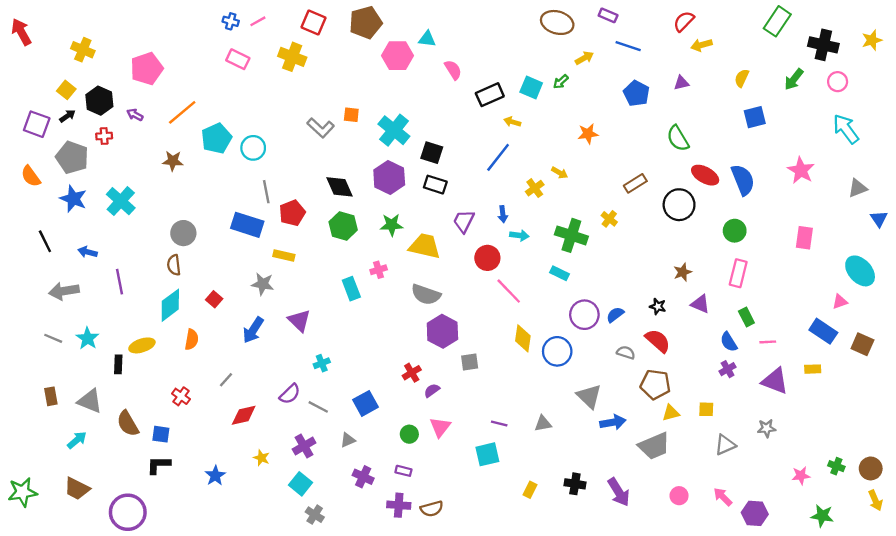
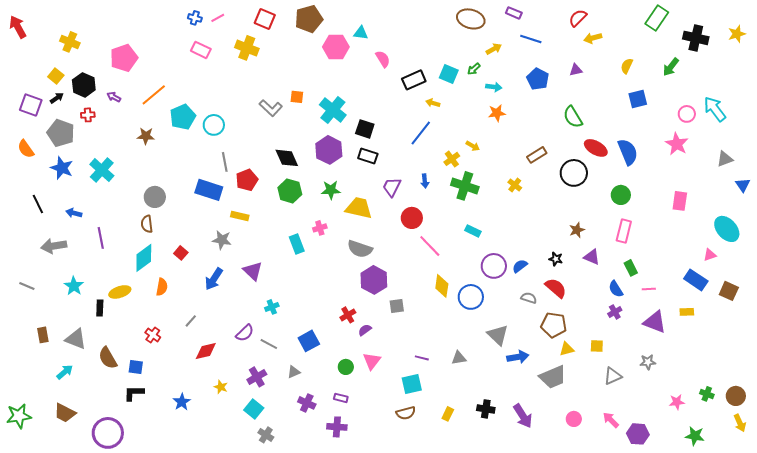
pink circle: (838, 82) -> (687, 114), moved
cyan arrow: (519, 235) -> (494, 87), moved
green cross: (571, 235) -> (465, 186), moved
gray line: (53, 338) -> (27, 286), moved
brown semicircle: (432, 509) -> (406, 413), moved

